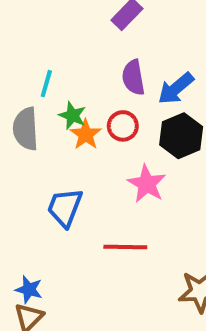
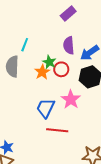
green star: (72, 116) -> (49, 62), moved
blue trapezoid: (65, 207) -> (46, 108), moved

